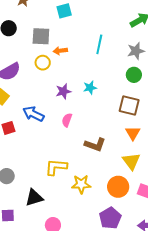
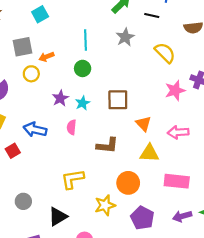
green circle: (134, 75) -> (83, 68), moved
cyan star: (90, 88) -> (83, 103), moved
brown square: (129, 105) -> (118, 100), moved
yellow triangle: (131, 161) -> (149, 153), turned -36
yellow star: (81, 184) -> (105, 205), moved
orange circle: (118, 187) -> (128, 183), moved

